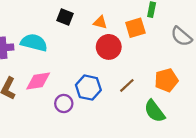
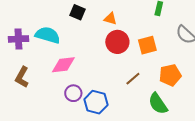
orange square: (135, 28) -> (147, 45), moved
pink diamond: (38, 81) -> (63, 65), moved
blue hexagon: (88, 88) -> (96, 102), moved

